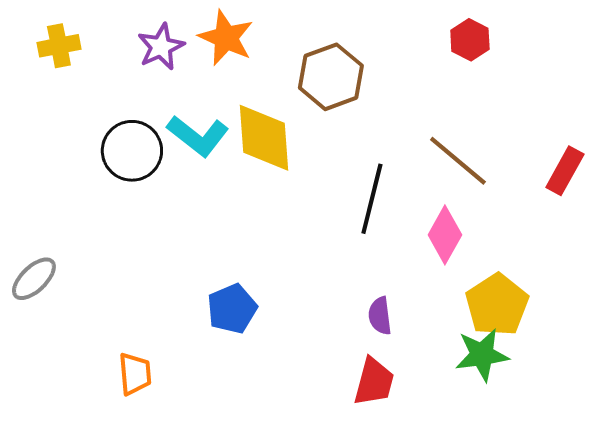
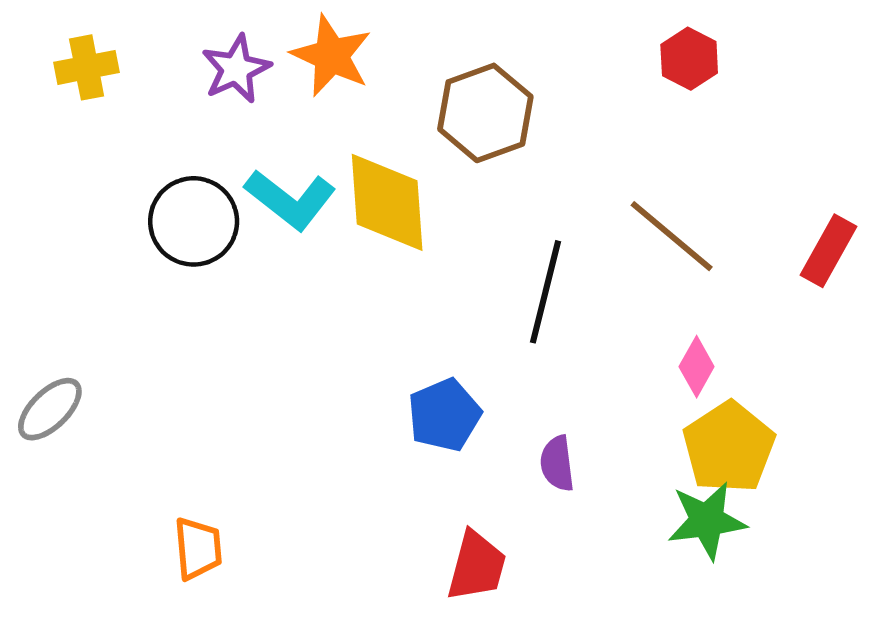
pink diamond: (445, 235) -> (697, 367), moved, size x0.7
blue pentagon: (232, 309) -> (444, 415), moved
red trapezoid: (374, 382) -> (477, 566), moved

